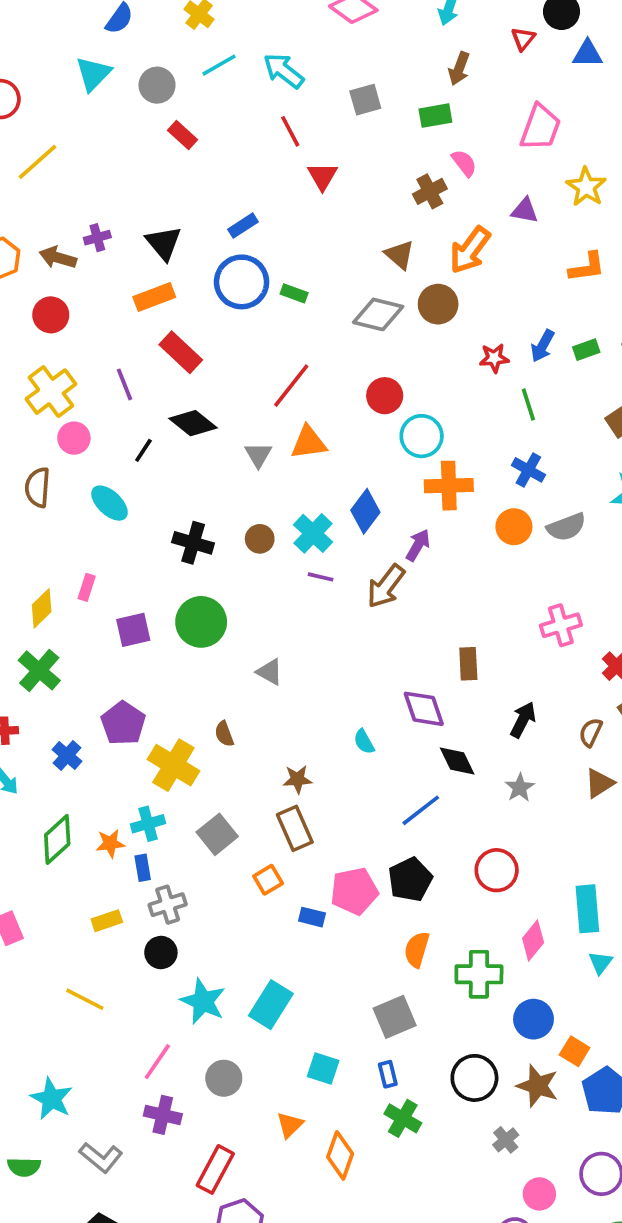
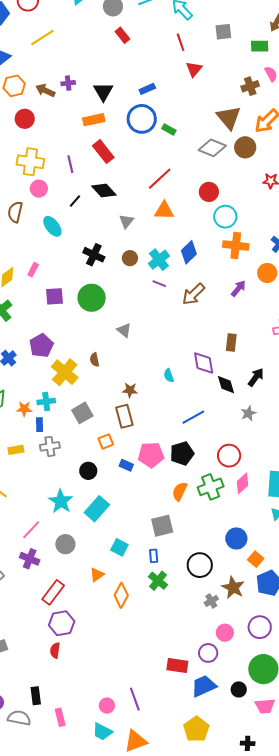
brown triangle: (400, 255) -> (229, 118), size x1.5
red circle: (51, 315) -> (25, 119), moved
yellow cross: (51, 392) -> (30, 162), turned 36
gray triangle: (258, 455) -> (126, 221), moved
purple arrow: (418, 545) -> (238, 288), moved
black diamond: (457, 761) -> (226, 385), moved
pink diamond: (533, 941) -> (242, 483), moved
black circle: (161, 953) -> (88, 471), moved
green cross: (479, 974) -> (211, 487), moved, turned -30
brown star: (538, 1086) -> (233, 588), moved

